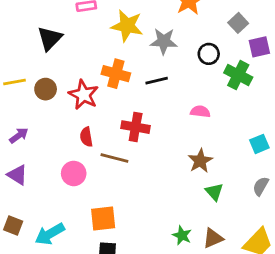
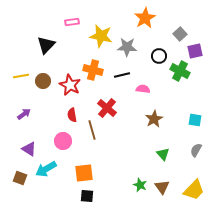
pink semicircle: (200, 112) -> (143, 89), moved
red cross: (136, 127) -> (107, 108), turned 30
cyan square: (259, 144) -> (195, 120), turned 32
brown line: (114, 158) -> (92, 130), turned 60
brown star: (200, 161) -> (154, 119), moved
purple triangle: (17, 175) -> (29, 149), moved
cyan arrow: (50, 234) -> (46, 169), moved
brown triangle: (213, 238) -> (162, 187), turned -42

